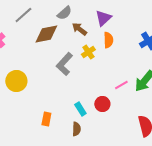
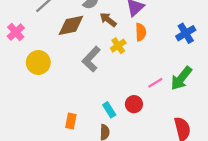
yellow circle: (16, 81) -> (38, 62), moved

